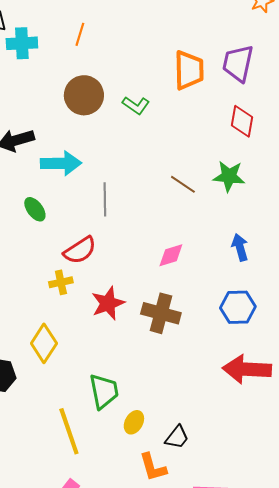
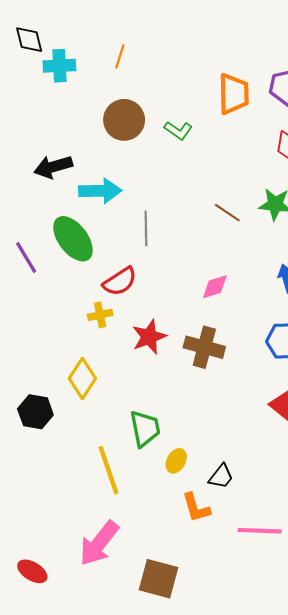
green ellipse: (35, 209) -> (73, 239), size x1.8

